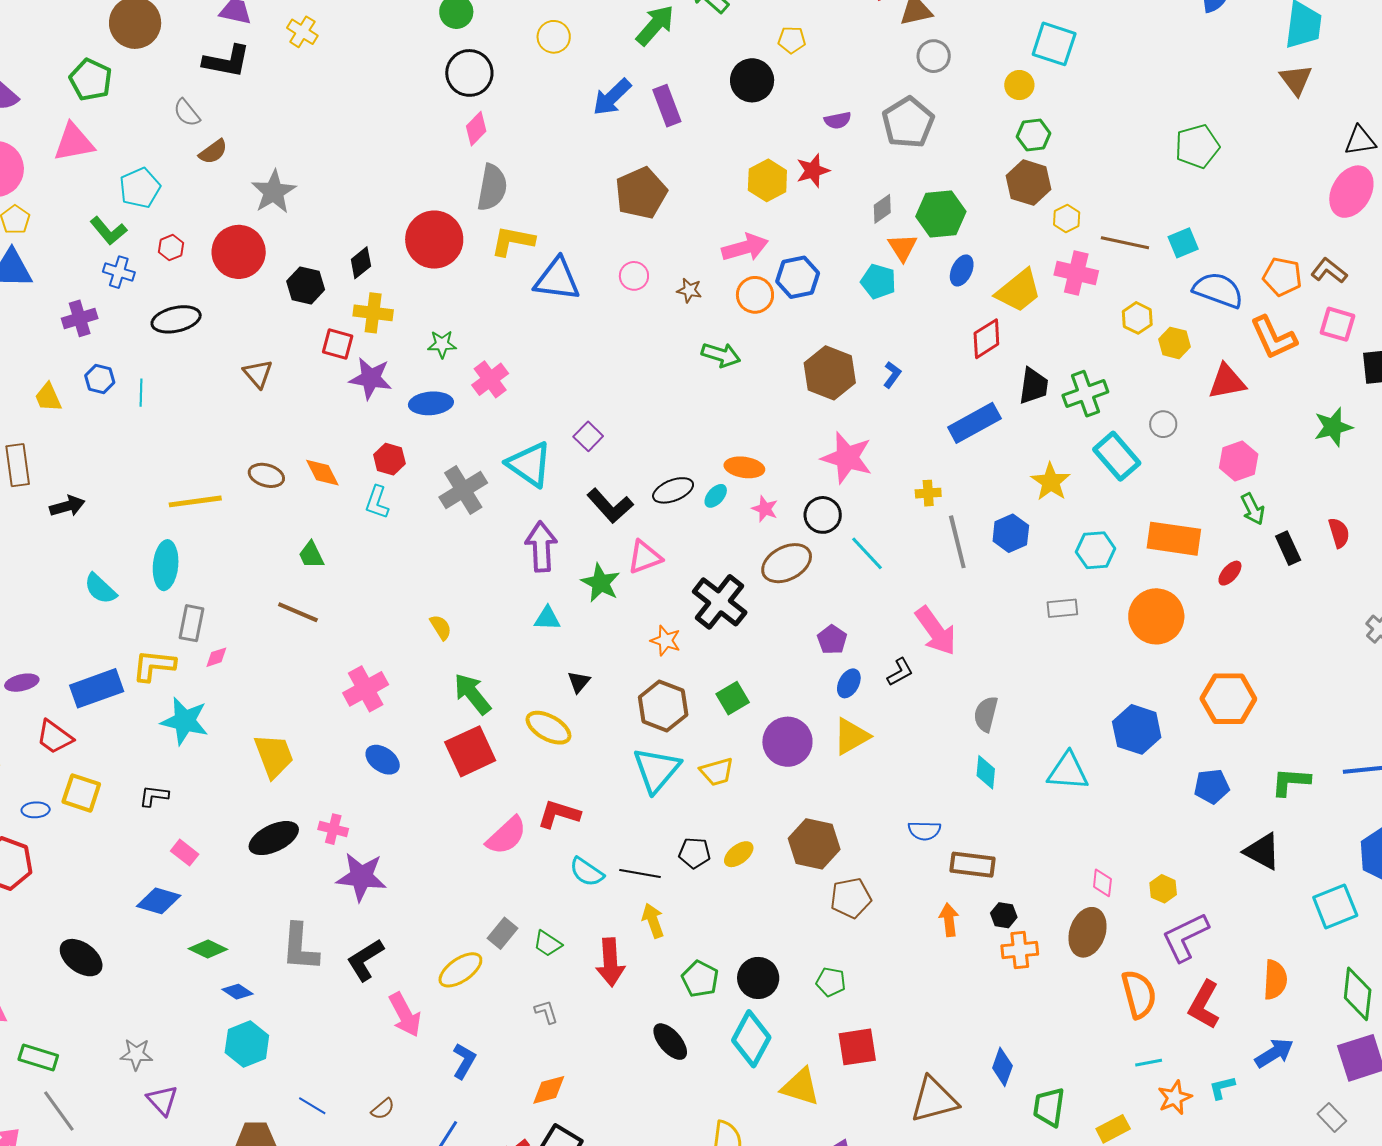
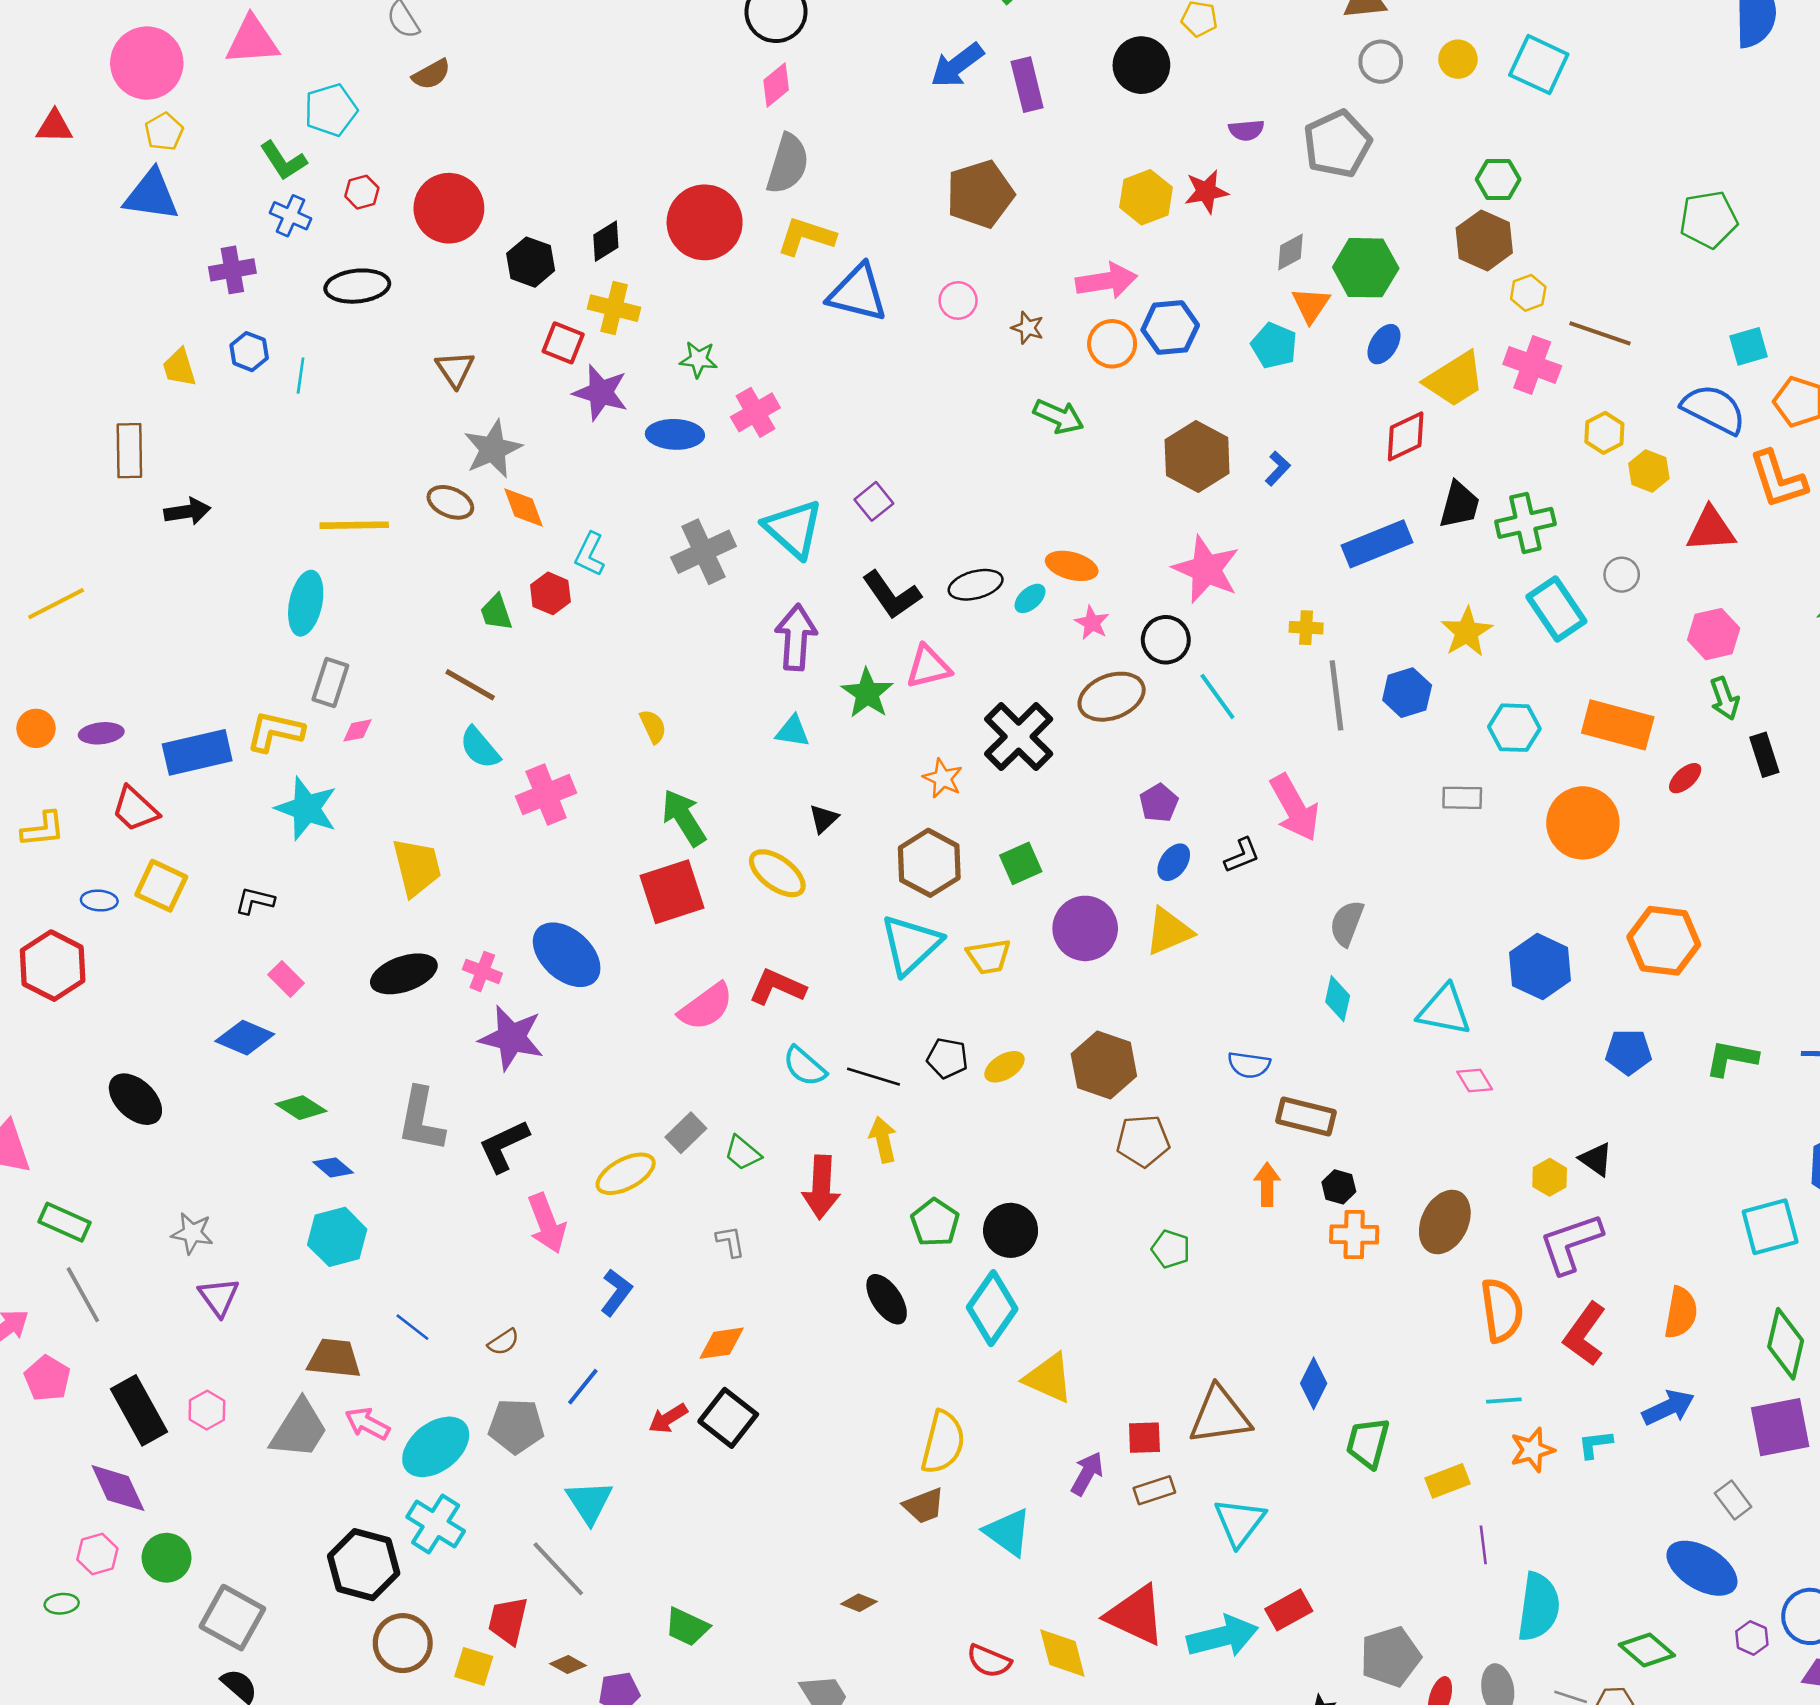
yellow circle: (1019, 85) -> (1458, 59), moved
gray star: (274, 192) -> (493, 449), moved
cyan square: (1183, 243) -> (1749, 346), moved
red hexagon: (389, 459) -> (550, 593), moved
cyan semicircle: (100, 589) -> (480, 748), moved
blue ellipse: (383, 760) -> (567, 955), moved, size x1.6
black triangle: (1262, 851) -> (1596, 1159), moved, size x0.7
pink diamond: (1102, 883) -> (1475, 1081), moved, turned -44
green pentagon: (831, 982) -> (1171, 1249), moved
red square: (857, 1047) -> (1144, 1438), moved, size x0.7

